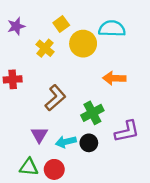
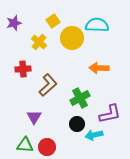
red cross: (13, 79) -> (23, 69), moved
cyan arrow: (66, 142) -> (94, 135), moved

